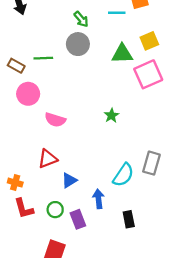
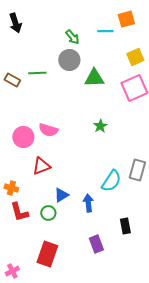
green triangle: (122, 54) -> (94, 78), moved
pink circle: (28, 94) -> (23, 137), moved
blue triangle: (69, 180) -> (61, 195), moved
purple rectangle: (78, 219) -> (96, 244), moved
black rectangle: (129, 219) -> (125, 226), moved

